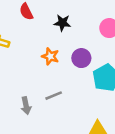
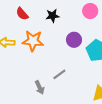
orange star: (50, 56) -> (33, 41), moved, size x1.5

